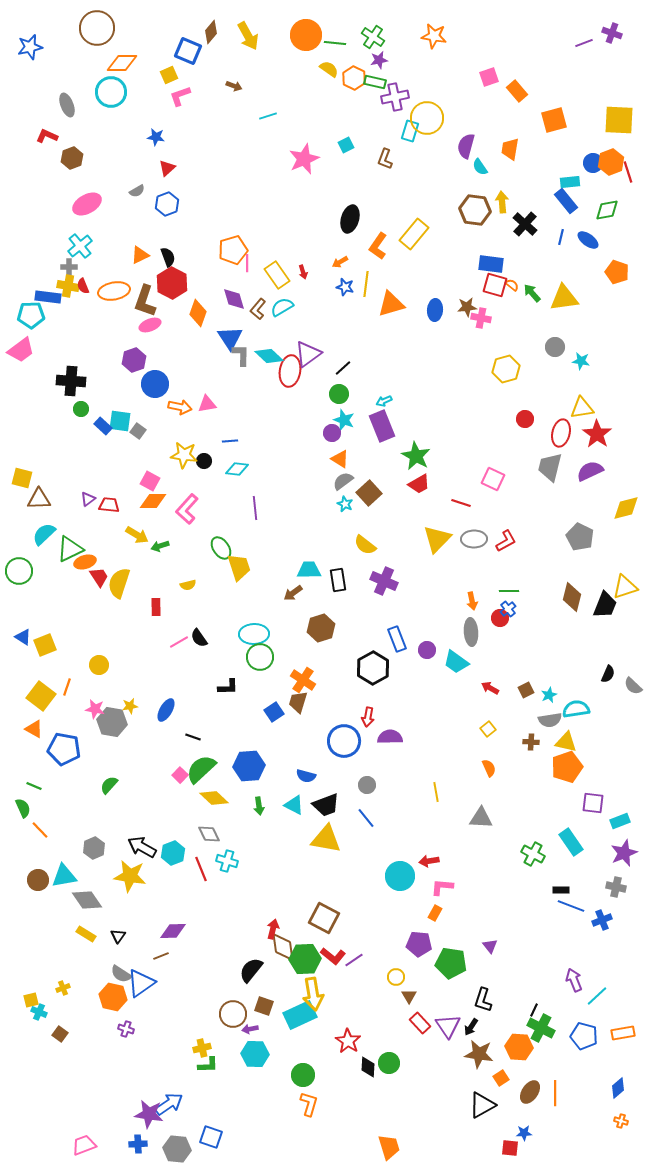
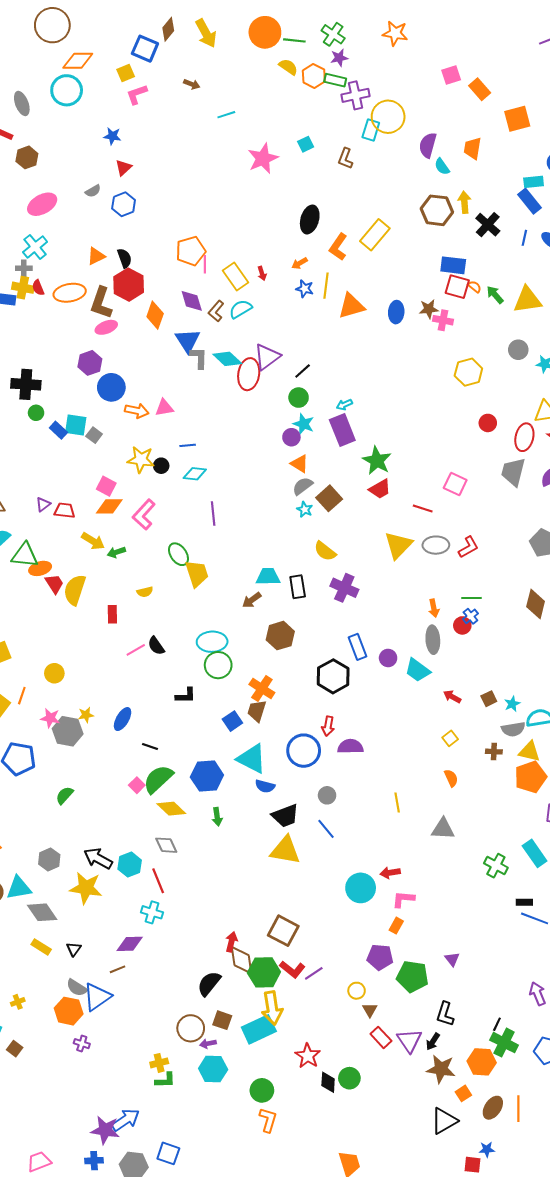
green triangle: (70, 549) -> (25, 555), turned 32
cyan triangle: (294, 805) -> (252, 759), moved, size x1.5
cyan cross: (227, 861) -> (152, 912), moved

